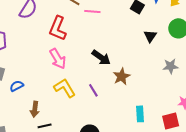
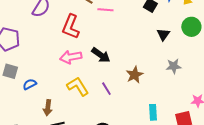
black arrow: (101, 58) -> (101, 55), moved
pink arrow: (58, 59) -> (71, 57), turned 110
gray star: (171, 66) -> (174, 66), moved

